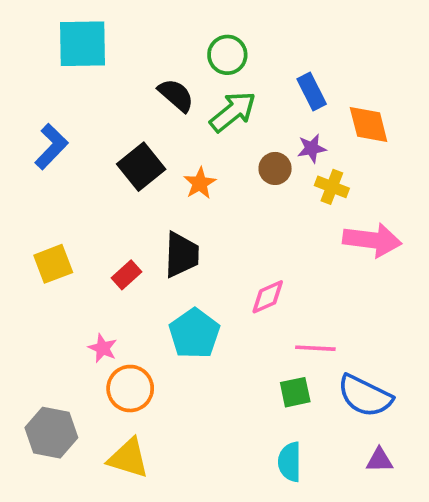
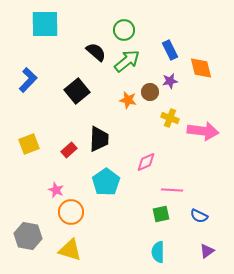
orange star: (200, 183) -> (128, 100), moved, turned -30
yellow cross: (332, 187) -> (170, 118), moved
blue semicircle: (365, 396) -> (199, 216), size x0.6
purple triangle: (380, 460) -> (207, 251), turned -35

